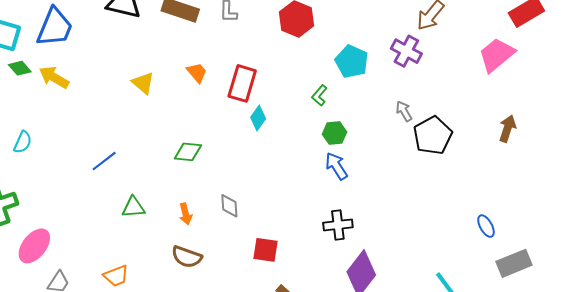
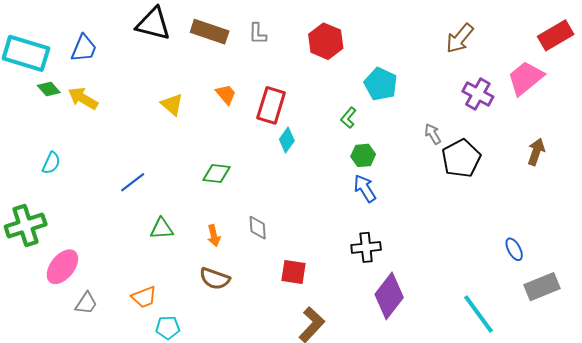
blue trapezoid: (55, 27) -> (84, 48), size x0.7
purple cross: (406, 51) -> (478, 94), moved

